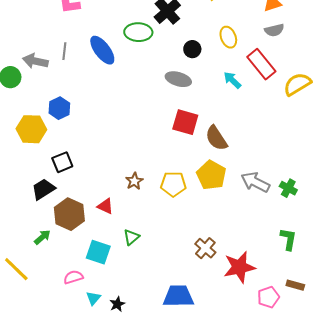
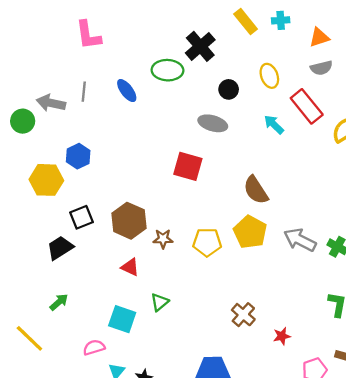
blue ellipse: (102, 50) -> (127, 91), size x0.7
red square: (185, 122) -> (188, 166), moved
brown star: (134, 181) -> (163, 239), turned 30
brown hexagon: (69, 214) -> (129, 221), moved
red star: (239, 267) -> (282, 336), size x0.5

